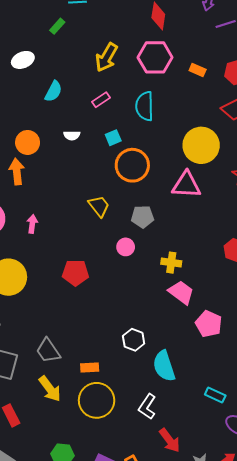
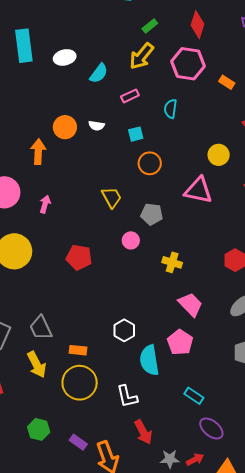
green rectangle: (57, 26) -> (150, 26), moved
white ellipse: (23, 60) -> (65, 57), moved
cyan semicircle: (53, 91) -> (99, 73), moved
cyan semicircle: (145, 106) -> (171, 109), size x0.7
orange circle: (28, 142) -> (65, 127), moved
yellow circle: (201, 145) -> (219, 155), size x0.6
orange circle: (132, 165) -> (150, 163), size x0.7
pink trapezoid: (181, 292) -> (190, 304), moved
pink pentagon: (209, 324) -> (180, 342), moved
white L-shape: (147, 407) -> (127, 396), turned -55

